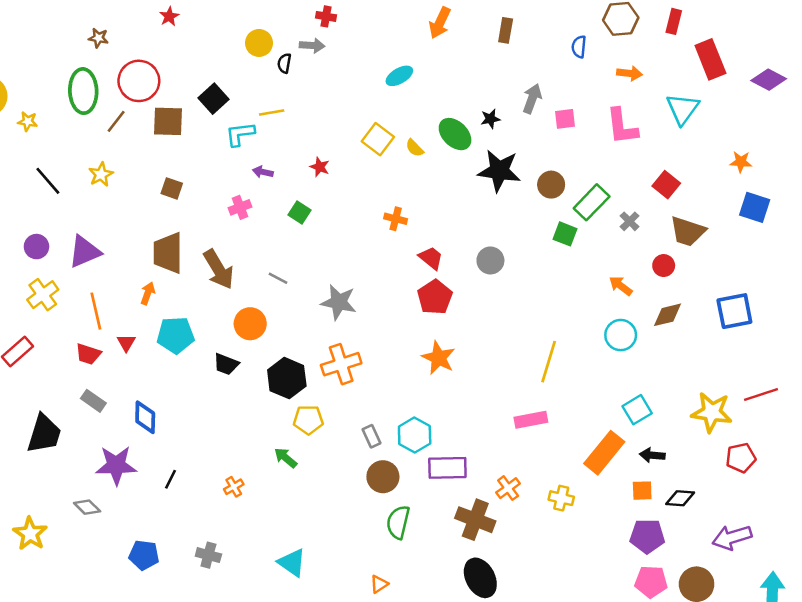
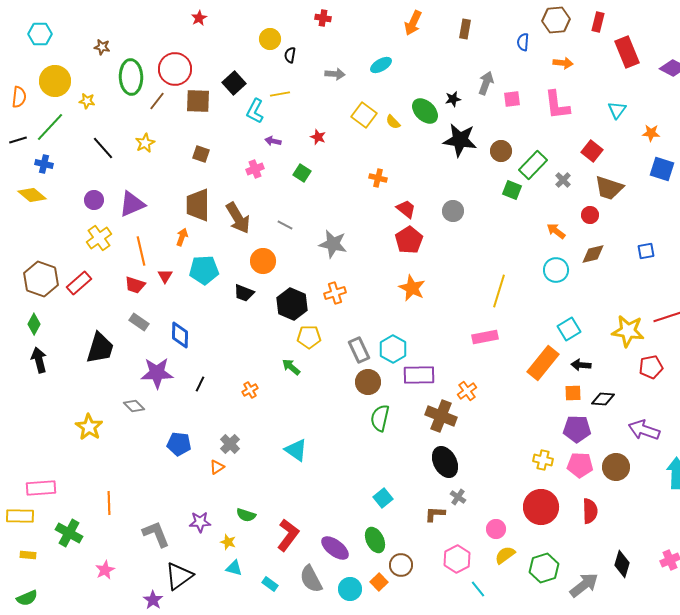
brown star: (98, 38) -> (102, 47), moved
gray arrow: (312, 46) -> (335, 74), moved
cyan triangle: (683, 109) -> (617, 110), moved, size x0.7
cyan L-shape: (240, 134) -> (255, 111), turned -55
blue square: (734, 311) -> (646, 251), size x0.6
orange cross: (341, 364) -> (335, 293), size x0.7
gray rectangle: (372, 436) -> (359, 350), size x1.4
yellow cross: (561, 498) -> (543, 460), moved
purple arrow: (732, 537) -> (644, 430), turned 36
gray cross: (208, 555) -> (230, 444), turned 30
orange triangle: (379, 584) -> (217, 467), moved

